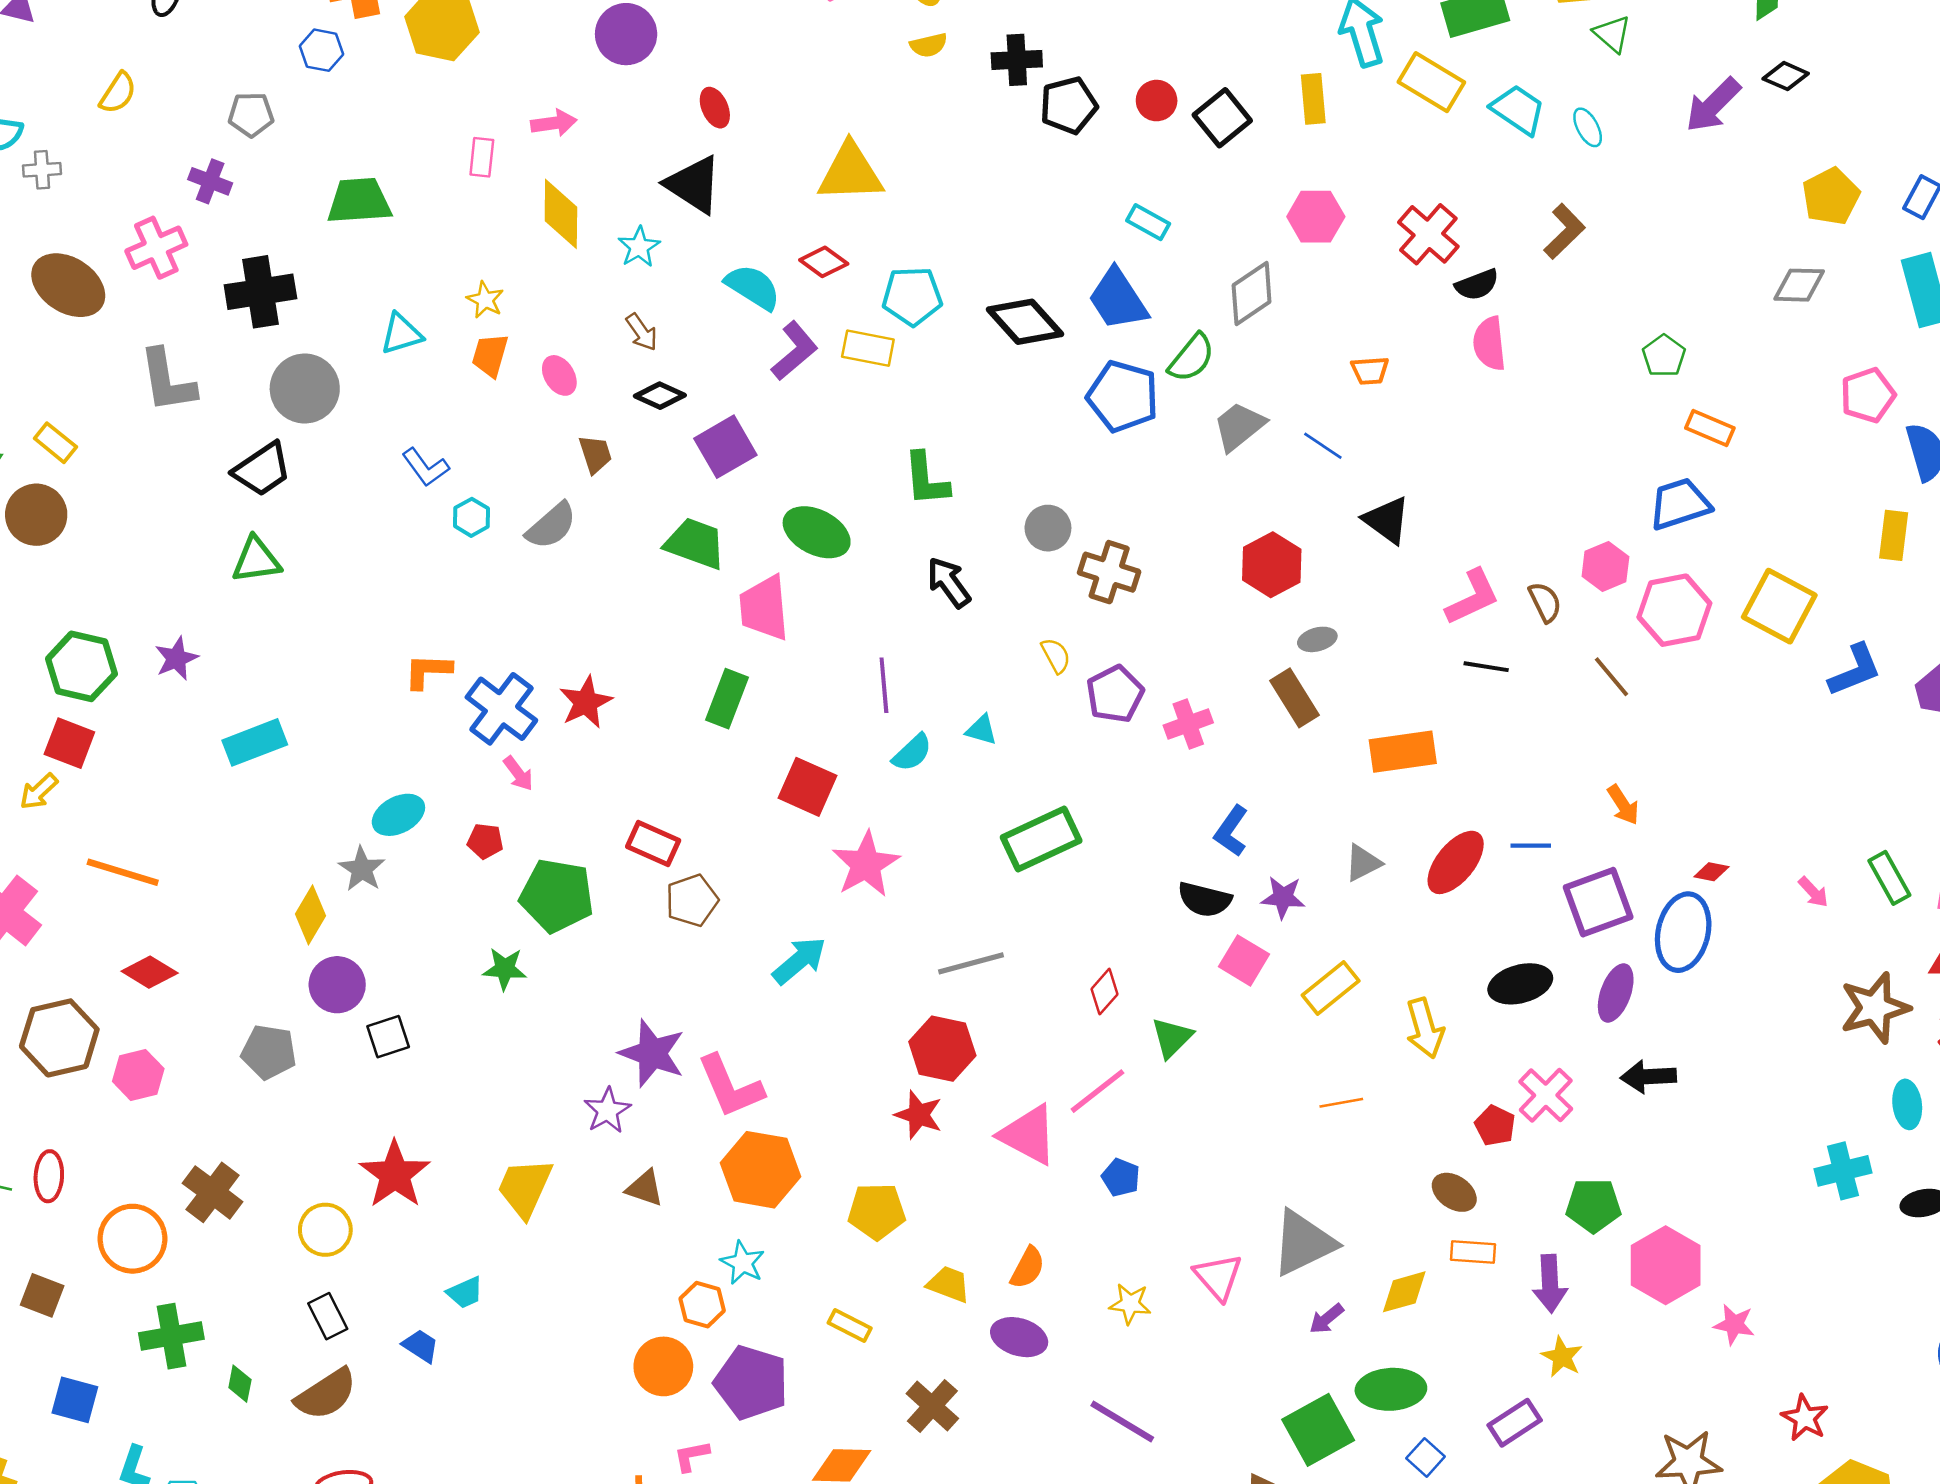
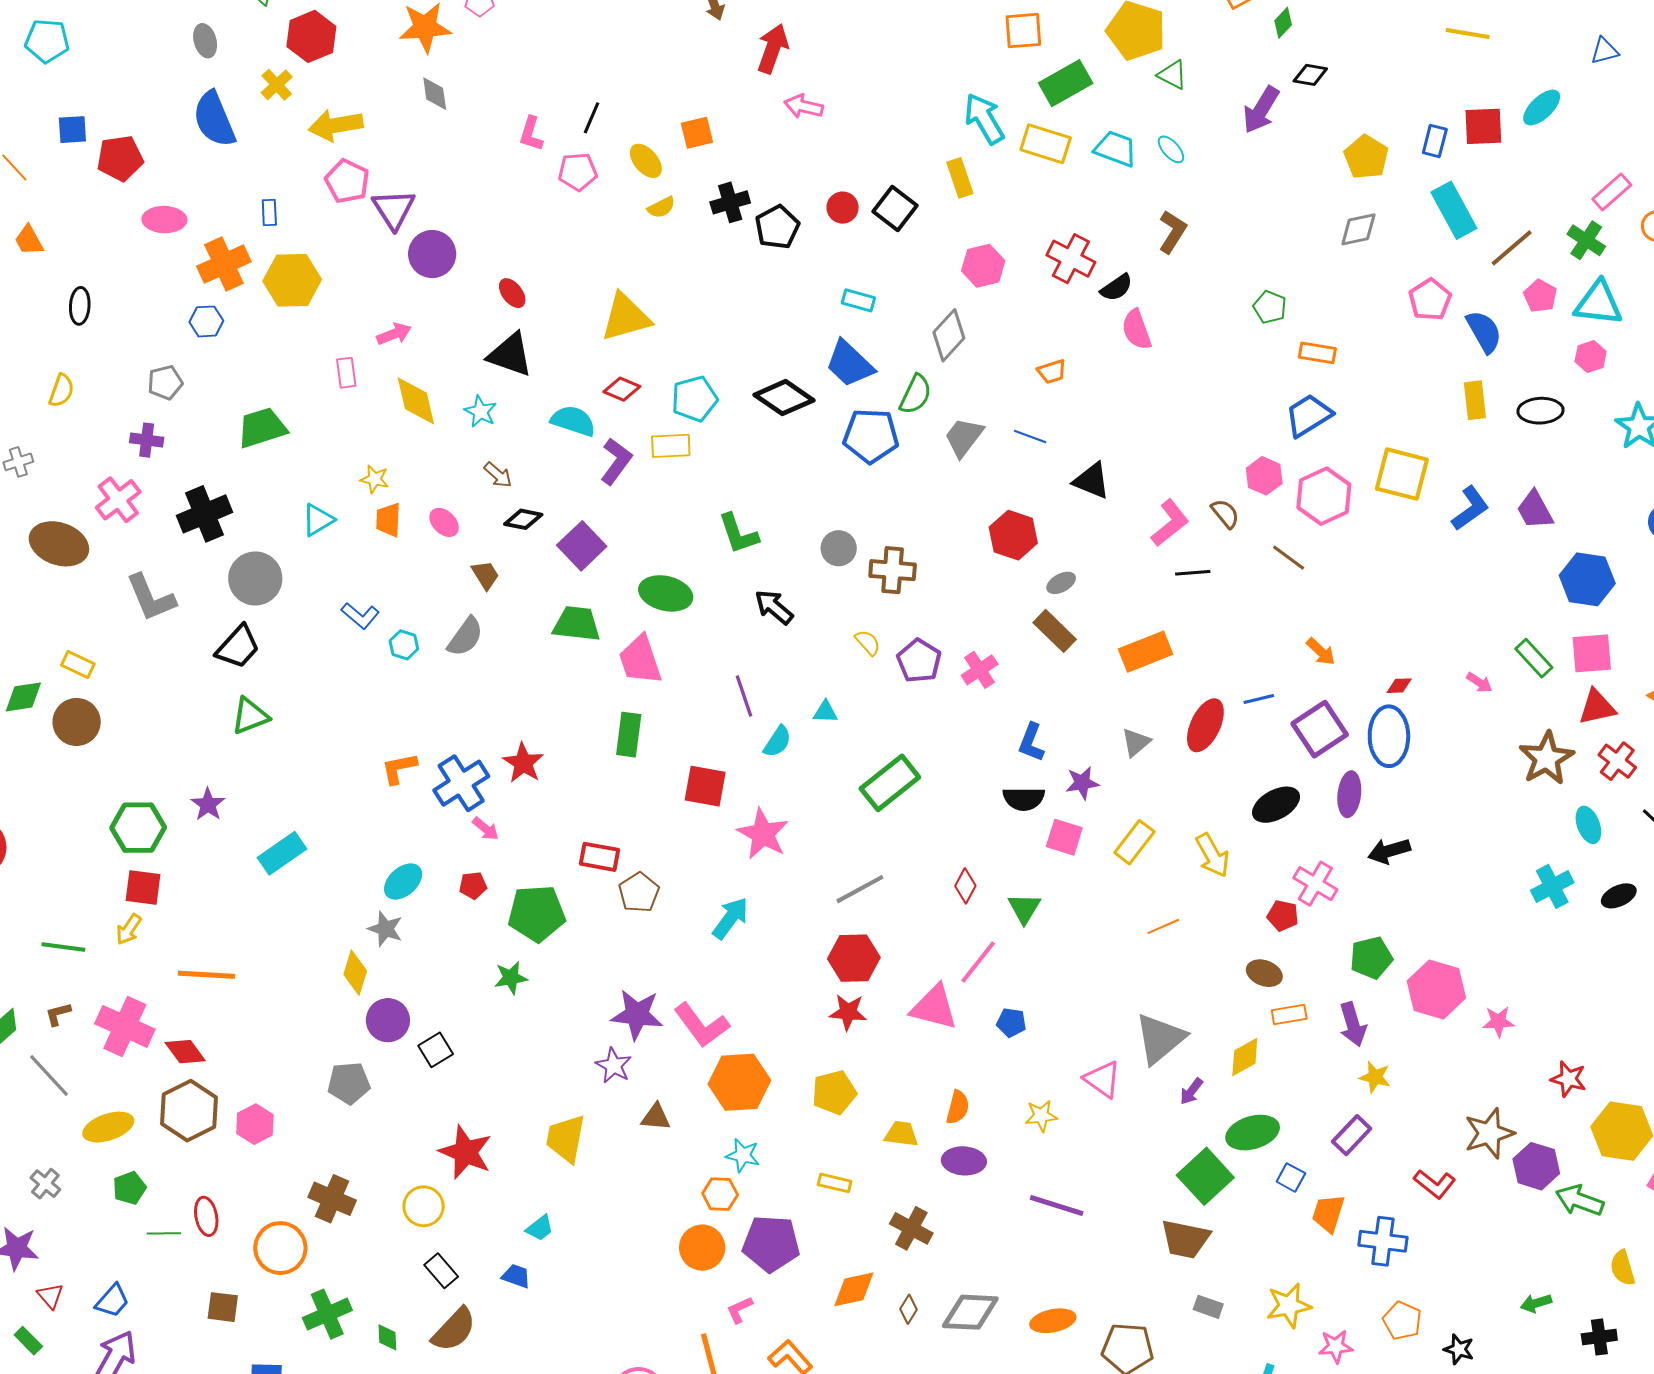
blue cross: (501, 709) -> (461, 783), turned 34
red diamond: (150, 972) -> (185, 1052), moved, turned 36

